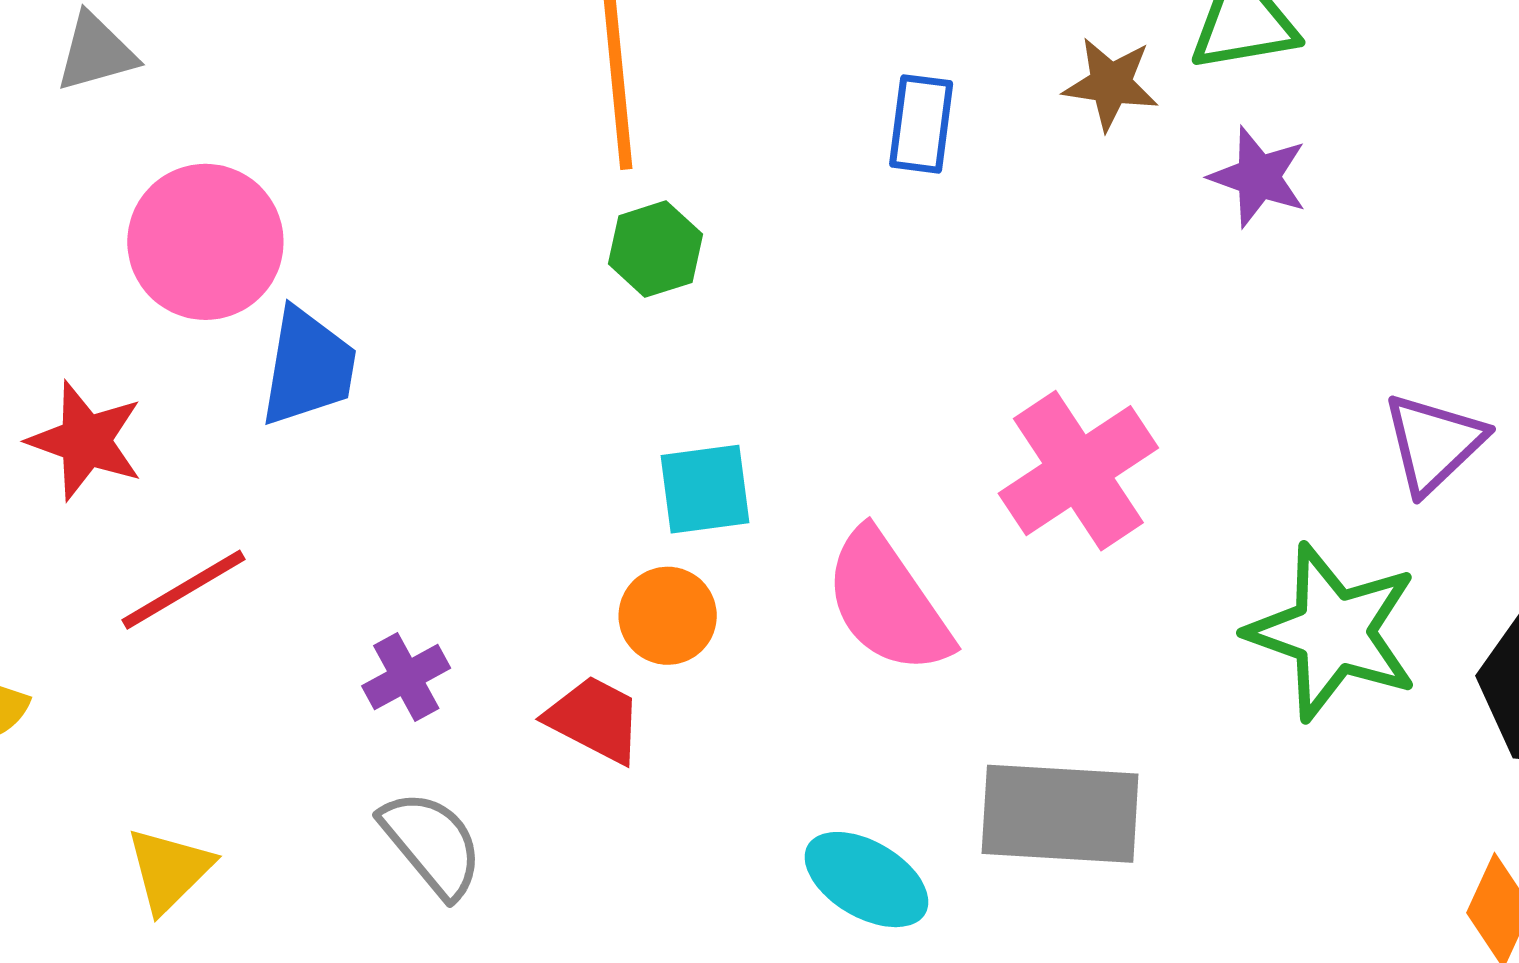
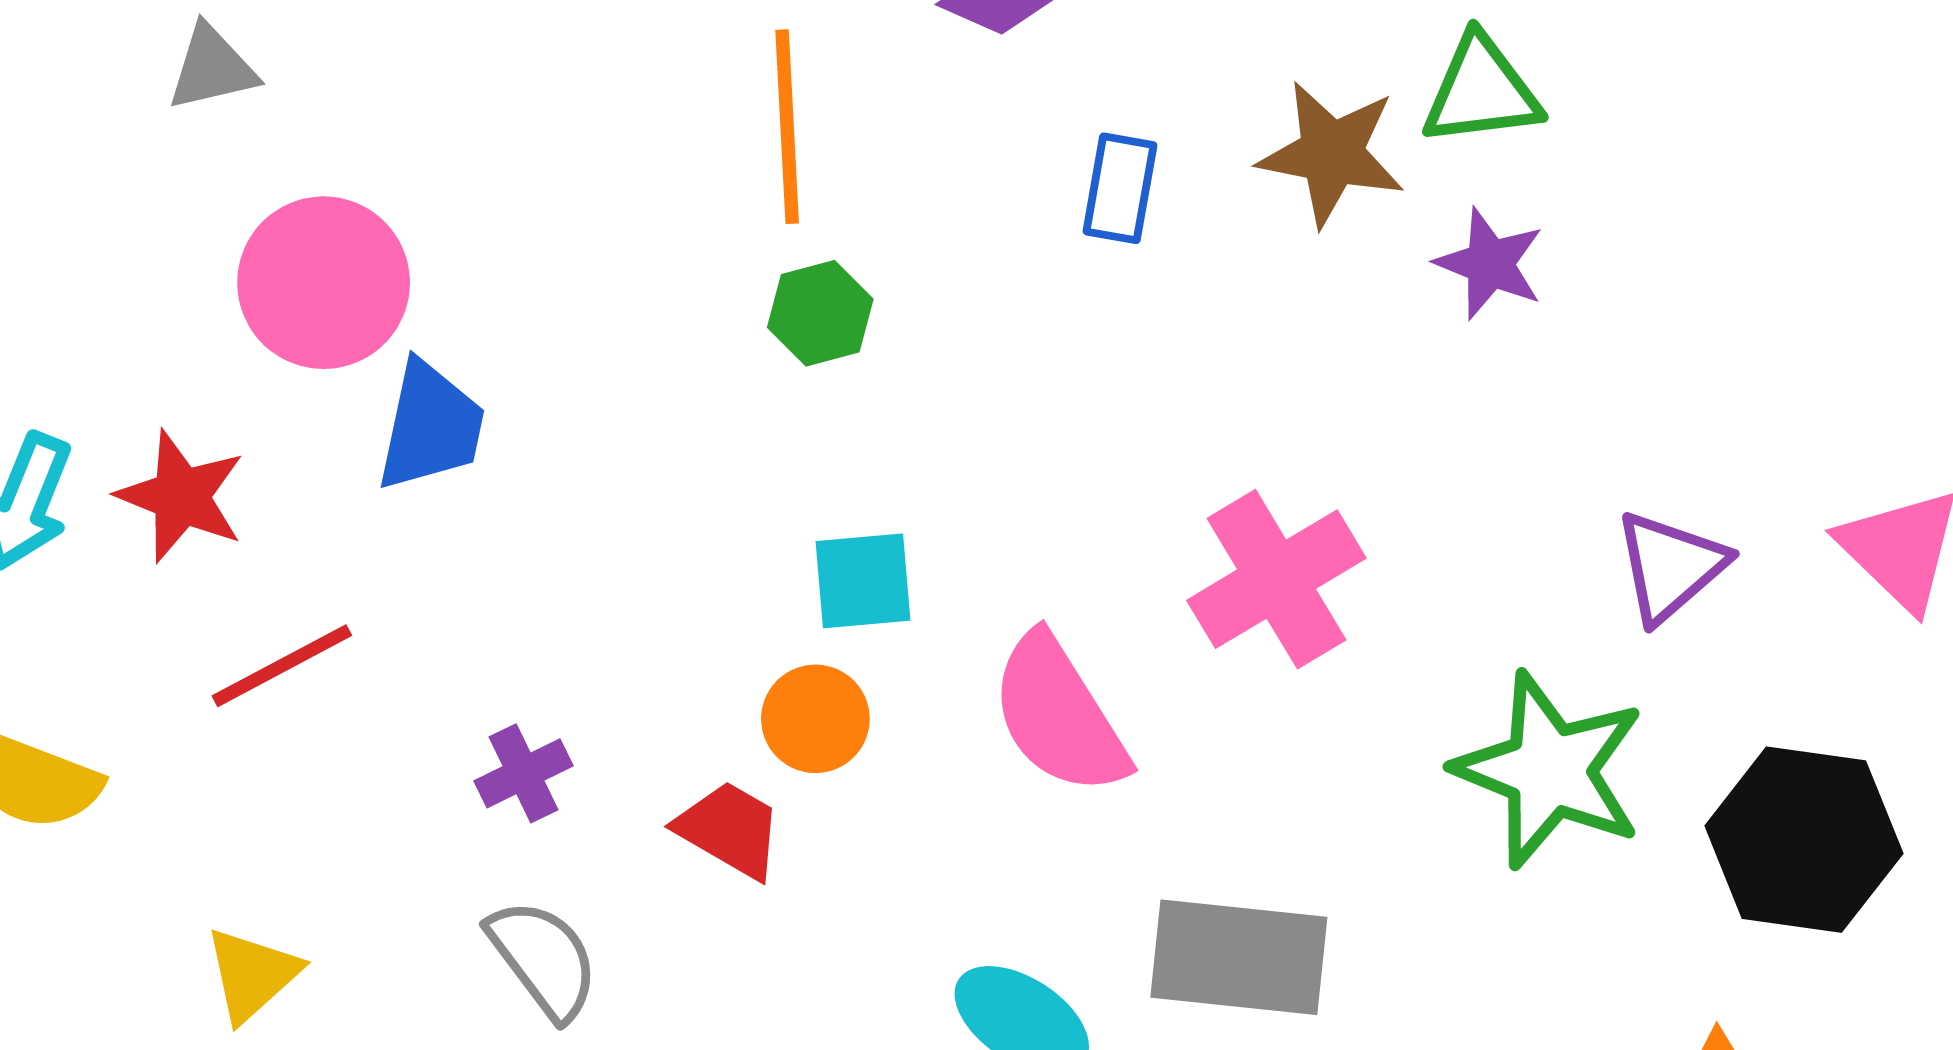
brown star: (1111, 84) -> (1332, 153), size x1.4

